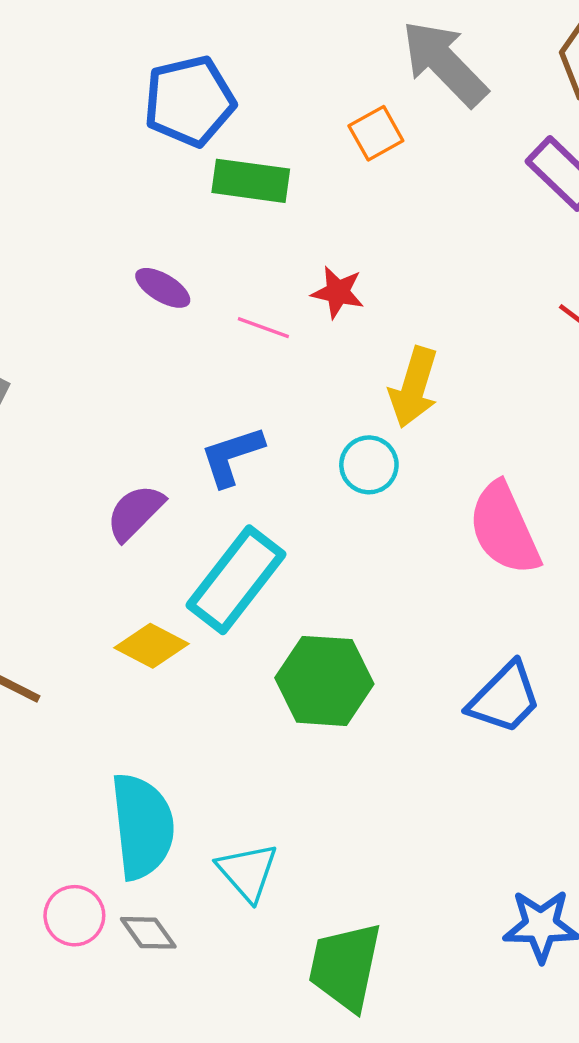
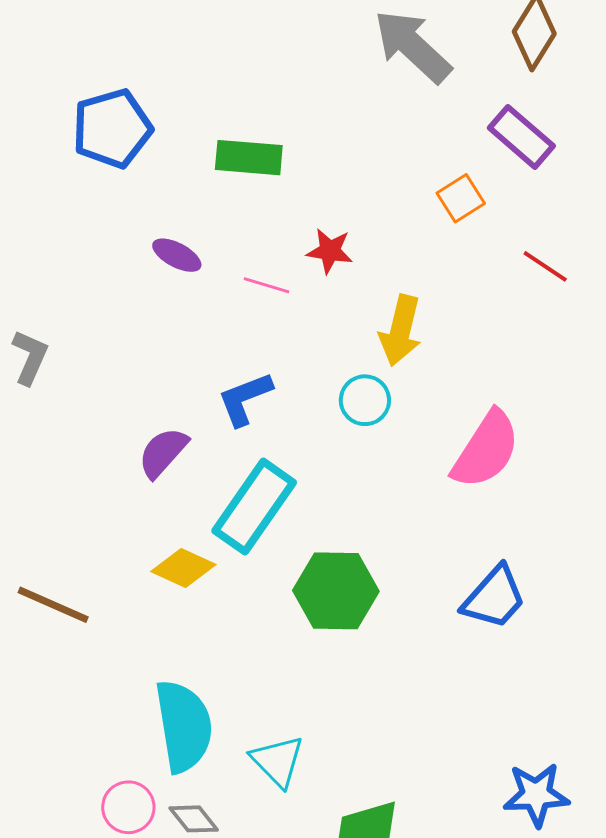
blue pentagon: (189, 101) -> (112, 128), moved
orange square: (376, 133) -> (461, 198), moved
pink semicircle: (504, 529) -> (486, 450), turned -120

